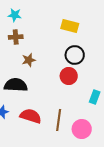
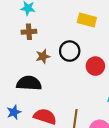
black circle: (75, 55) -> (70, 51), moved
red circle: (69, 76) -> (95, 66), moved

